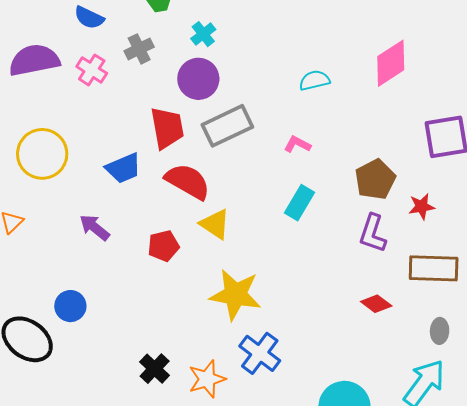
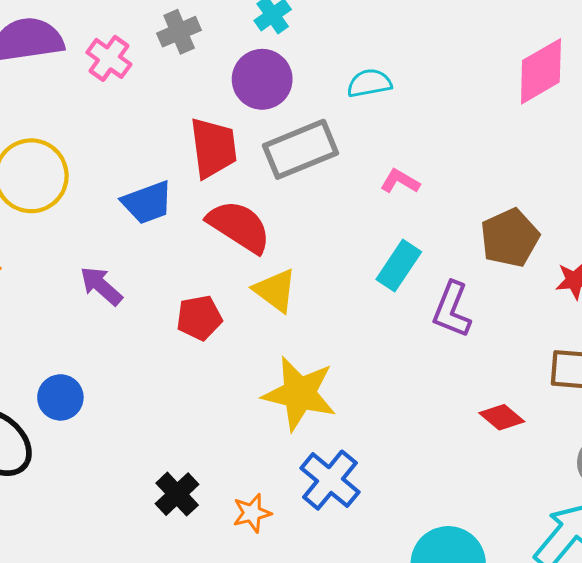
cyan semicircle: (314, 80) -> (369, 83), moved
purple L-shape: (373, 233) -> (452, 310), moved
orange star: (207, 379) -> (252, 513), size x0.7

